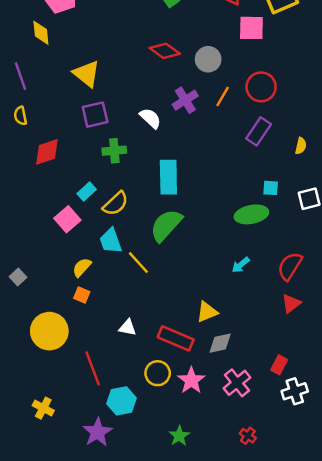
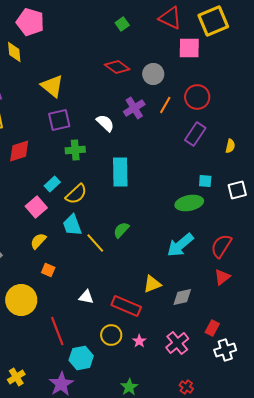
green semicircle: (166, 225) -> (121, 230), moved, size x0.6
cyan arrow: (241, 265) -> (180, 245), size x1.8
yellow semicircle: (82, 267) -> (38, 241), moved
gray diamond: (220, 343) -> (182, 297), moved
pink star: (191, 380) -> (139, 341), size x0.6
yellow cross: (43, 408) -> (16, 377), moved, turned 30

